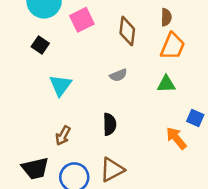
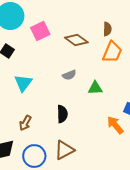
brown diamond: (127, 31) -> (76, 40), turned -60
green triangle: (166, 84) -> (95, 88), moved

